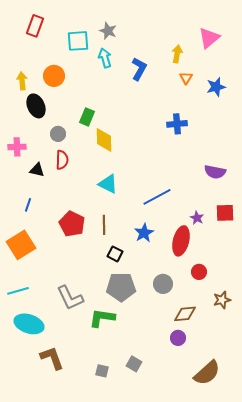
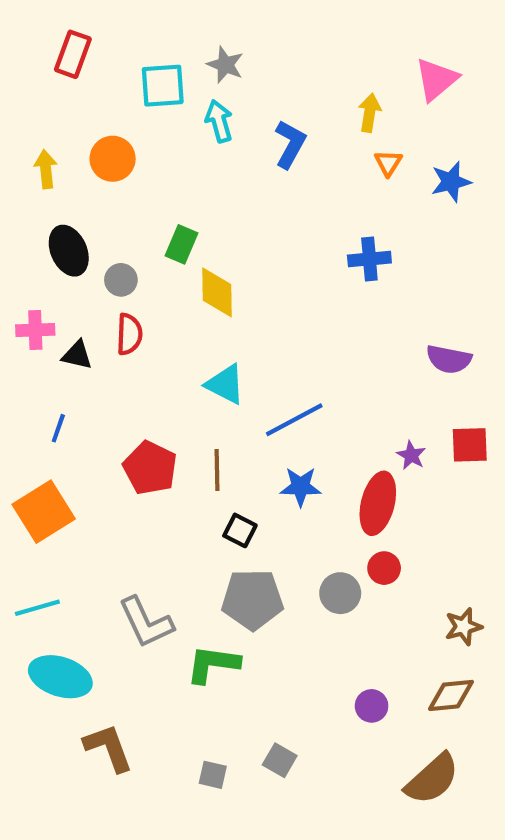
black ellipse: (36, 106) -> (69, 251), moved
pink cross: (17, 147) -> (35, 330), moved
blue line: (157, 197) -> (294, 420), moved
blue star: (144, 233) -> (301, 487), turned 30
red circle: (199, 272) -> (384, 568), moved
brown diamond: (185, 314) -> (451, 695), moved

